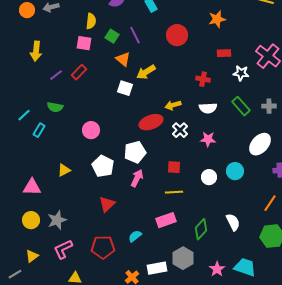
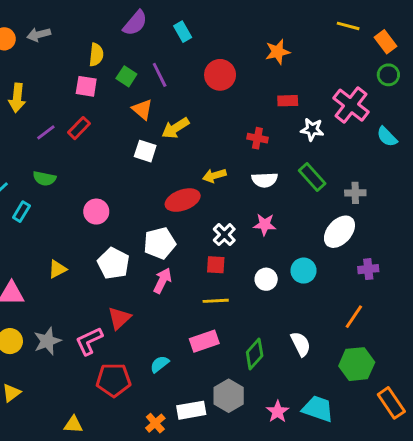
gray cross: (269, 106) -> (355, 193), moved
white cross: (180, 130) -> (224, 235), moved
pink L-shape: (63, 249) -> (89, 341), moved

